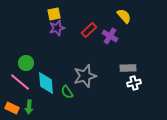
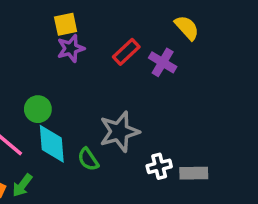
green circle: (26, 63) -> (38, 109), moved
gray rectangle: (128, 68) -> (194, 173), moved
white cross: (134, 83) -> (159, 166), moved
green arrow: (29, 107) -> (22, 185), turned 32

